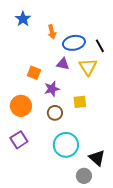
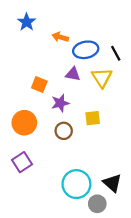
orange arrow: (52, 32) -> (60, 37), turned 120
cyan circle: (66, 145) -> (76, 184), moved

